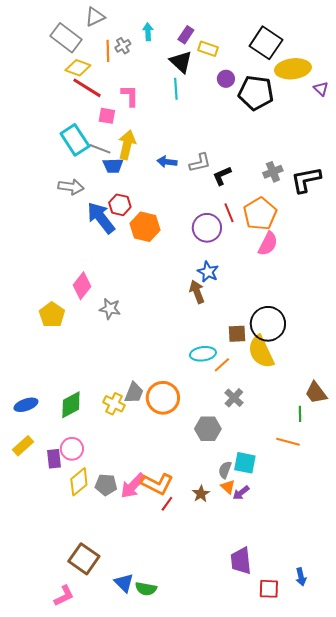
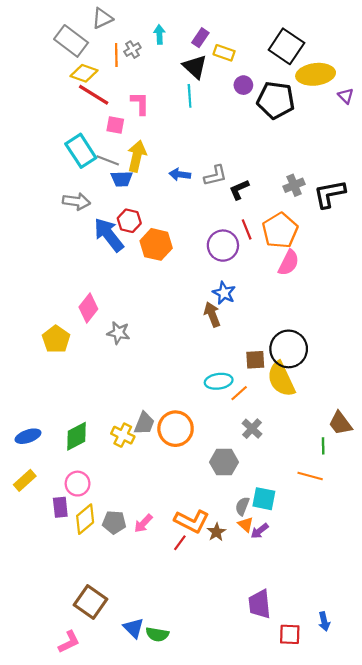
purple rectangle: (54, 459) -> (60, 507), moved
orange L-shape: (157, 484) -> (192, 521), moved
pink arrow: (133, 486) -> (143, 523), size x0.7

